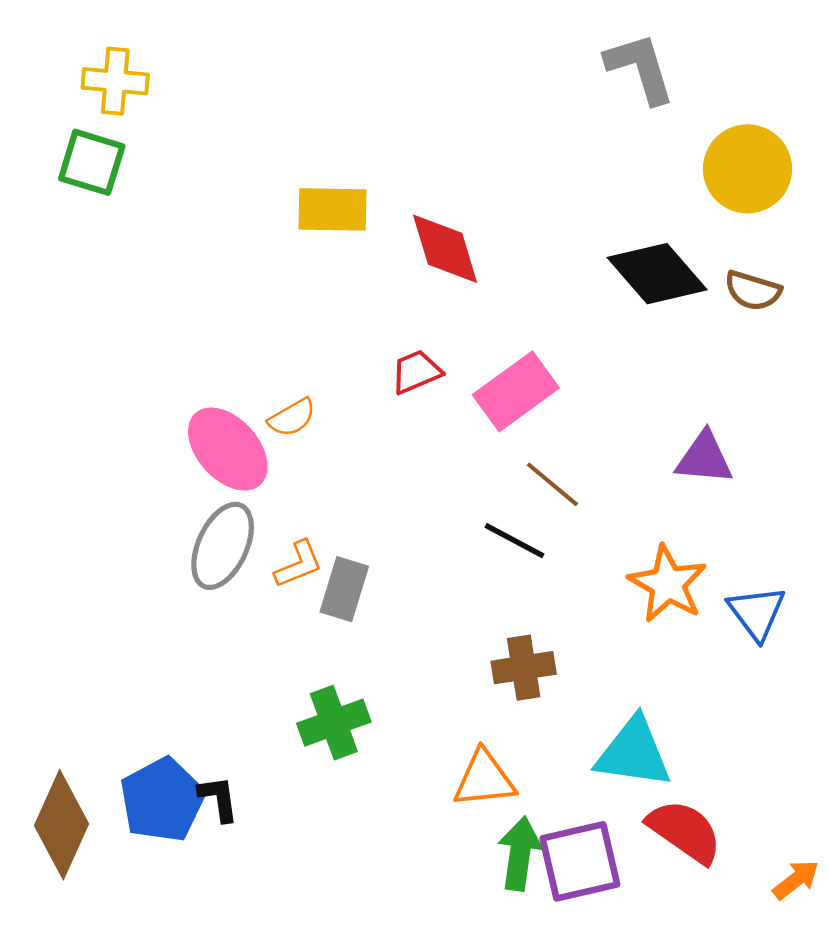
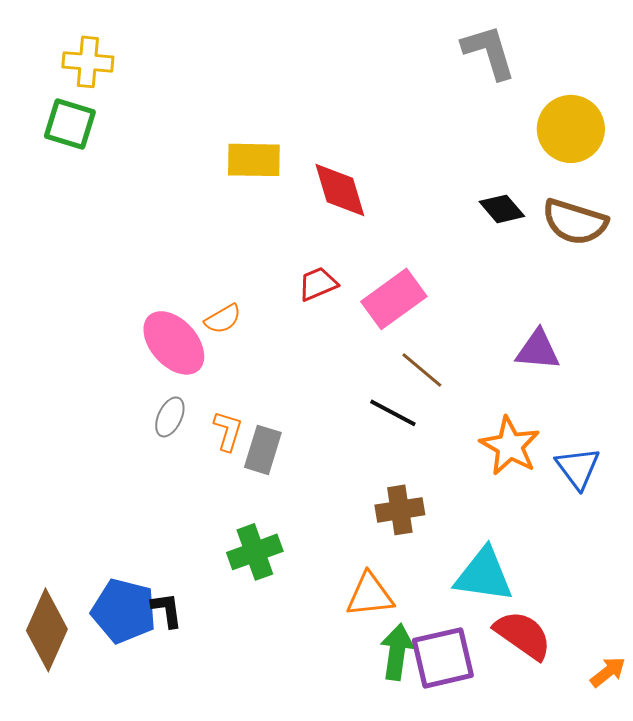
black diamond: (657, 274) -> (502, 209), size x0.6
brown semicircle: (753, 291) -> (575, 222), size x1.5
gray ellipse: (223, 546) -> (170, 417), size x0.6
orange L-shape: (298, 564) -> (228, 431), turned -51
blue pentagon: (162, 800) -> (124, 611), turned -30

